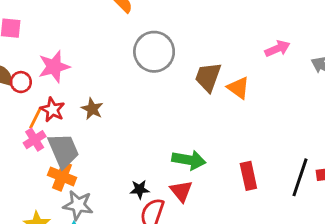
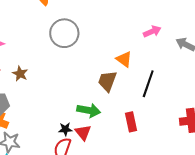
brown trapezoid: (208, 77) -> (107, 81), moved
black line: (300, 177) -> (148, 84), moved
black star: (140, 189) -> (65, 129), moved

